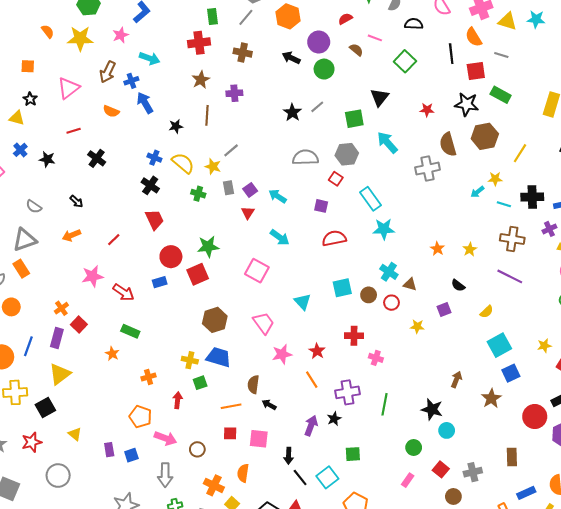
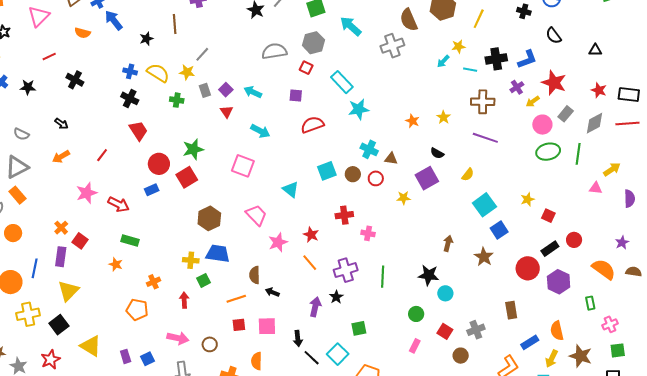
purple square: (444, 309) -> (427, 178), size x1.6
orange pentagon: (140, 417) -> (137, 310), moved
yellow triangle: (75, 434) -> (91, 346), size x1.6

